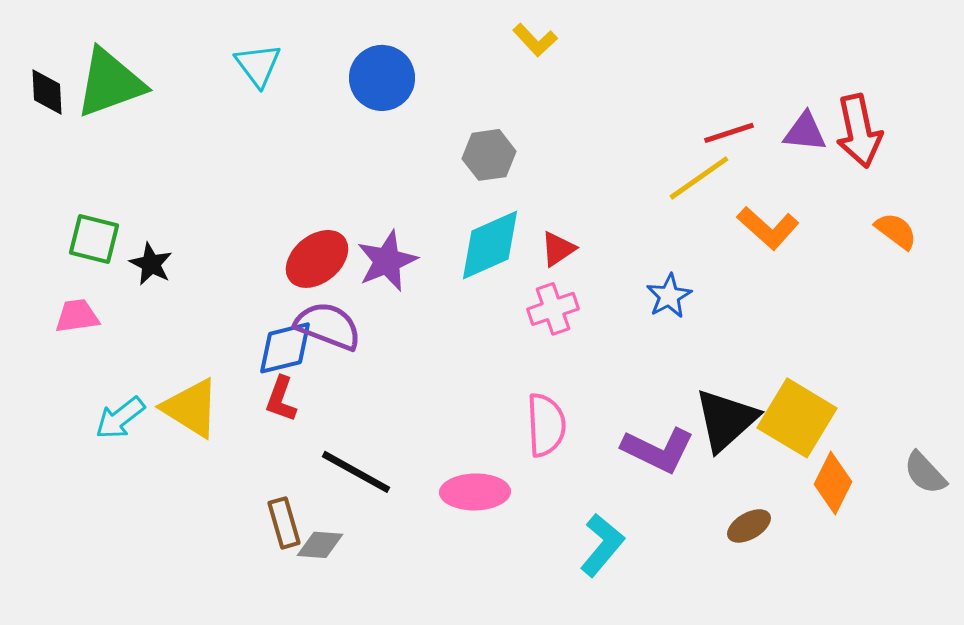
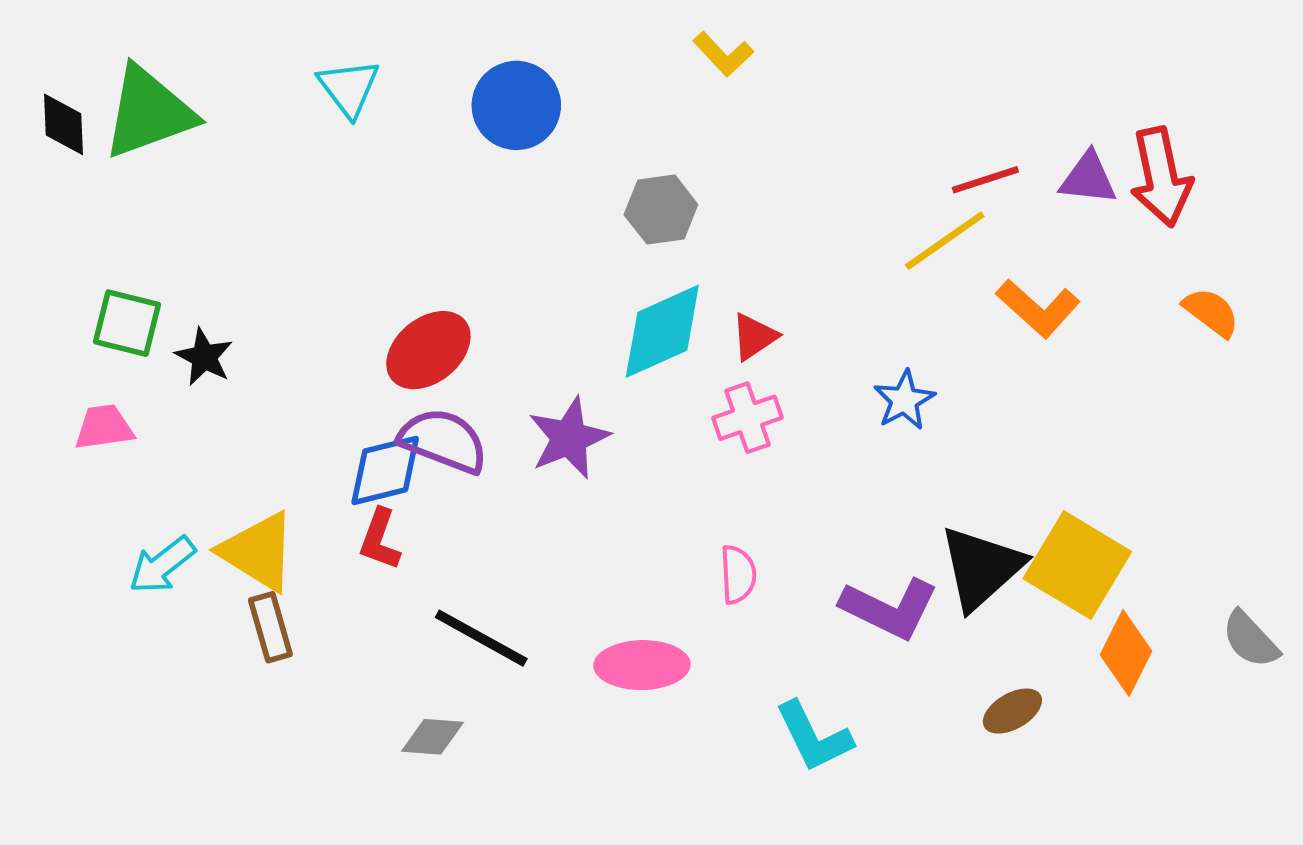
purple star: (387, 261) -> (569, 438), moved
pink semicircle: (546, 425) -> (738, 575), size x0.7
brown rectangle: (284, 523) -> (270, 627), moved
cyan L-shape: (602, 545) -> (814, 737), turned 114

